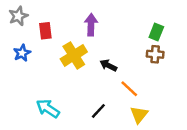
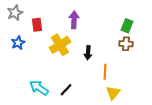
black arrow: (108, 65) -> (88, 53), turned -112
orange line: (129, 89) -> (105, 72), turned 49
black line: (98, 111) -> (66, 90), moved

